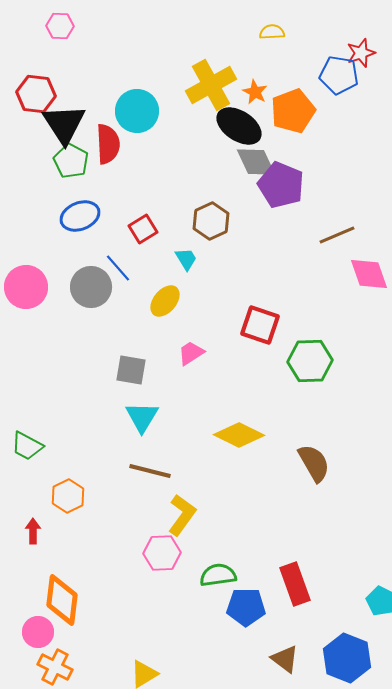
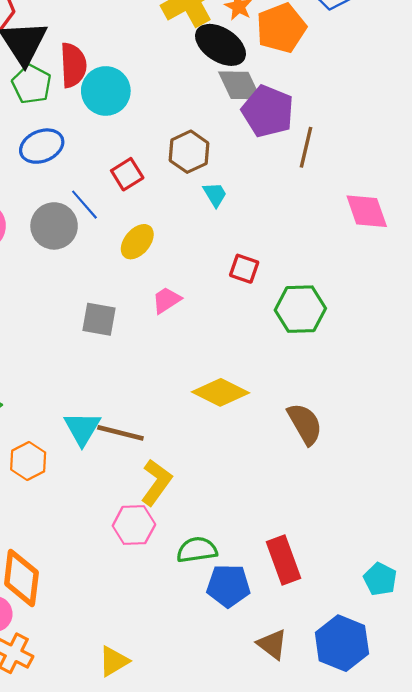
cyan circle: (137, 111) -> (106, 91), moved
red square: (143, 229) -> (127, 174), moved
brown line: (337, 235) -> (306, 147), moved, turned -54
cyan trapezoid: (186, 259) -> (215, 194), moved
red square: (260, 325) -> (244, 269), size x0.7
cyan triangle: (142, 417) -> (82, 428), moved

